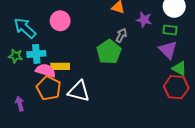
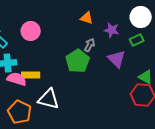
green rectangle: (170, 30) -> (137, 40), turned -32
purple triangle: (168, 50) -> (117, 59), moved
orange pentagon: (49, 88) -> (20, 112), moved

